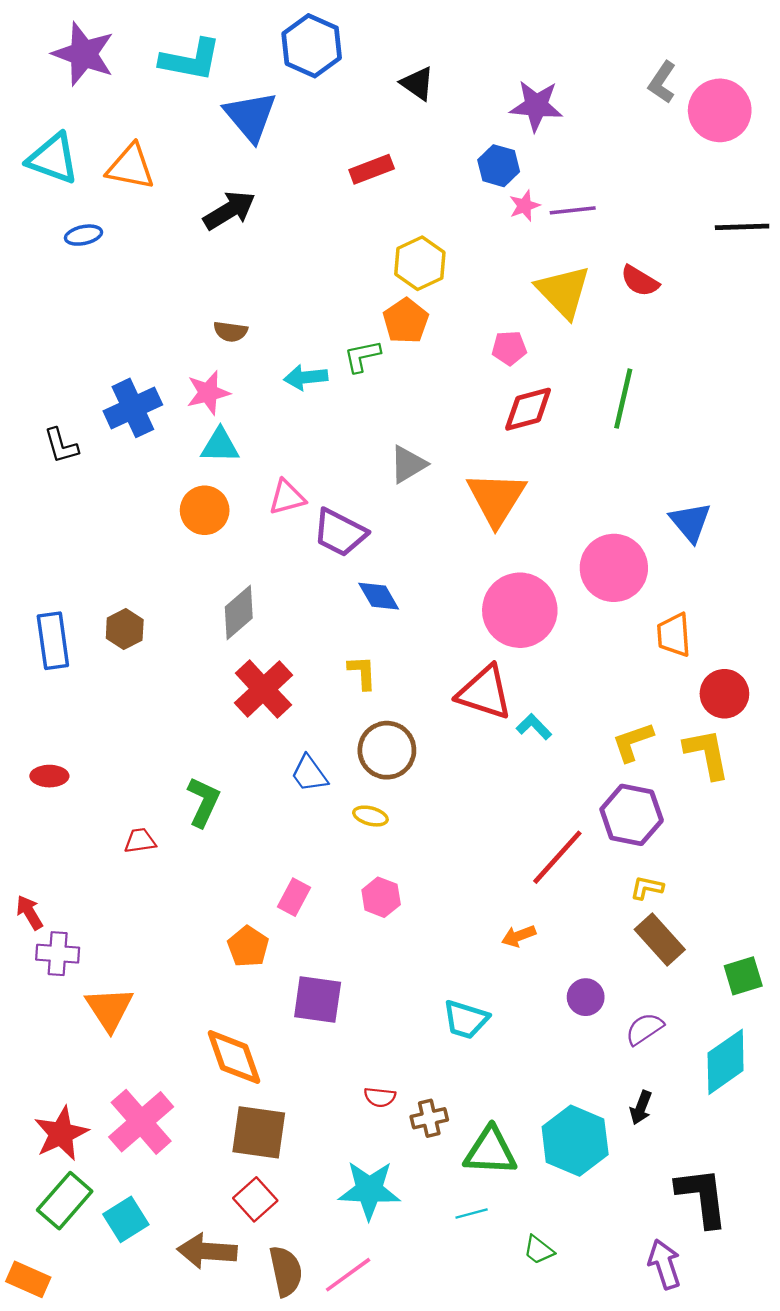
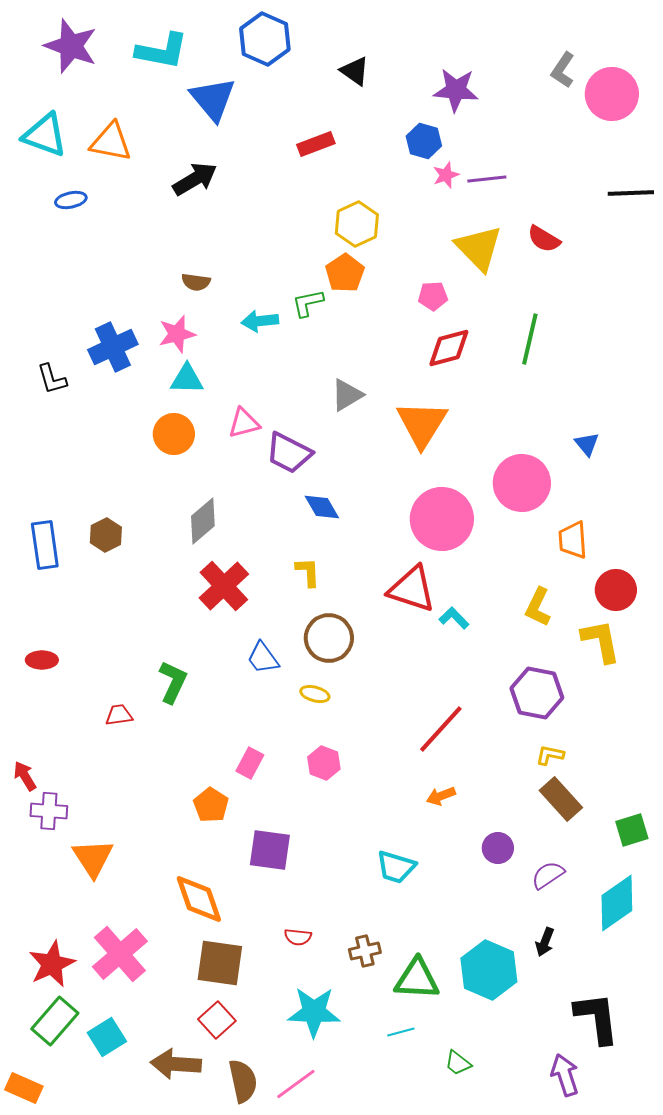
blue triangle: (690, 522) -> (587, 444), size x0.7
yellow L-shape: (633, 742) -> (538, 607), moved, turned -45
red line: (557, 857) -> (441, 729), moved
red semicircle: (380, 1097) -> (298, 937), moved

